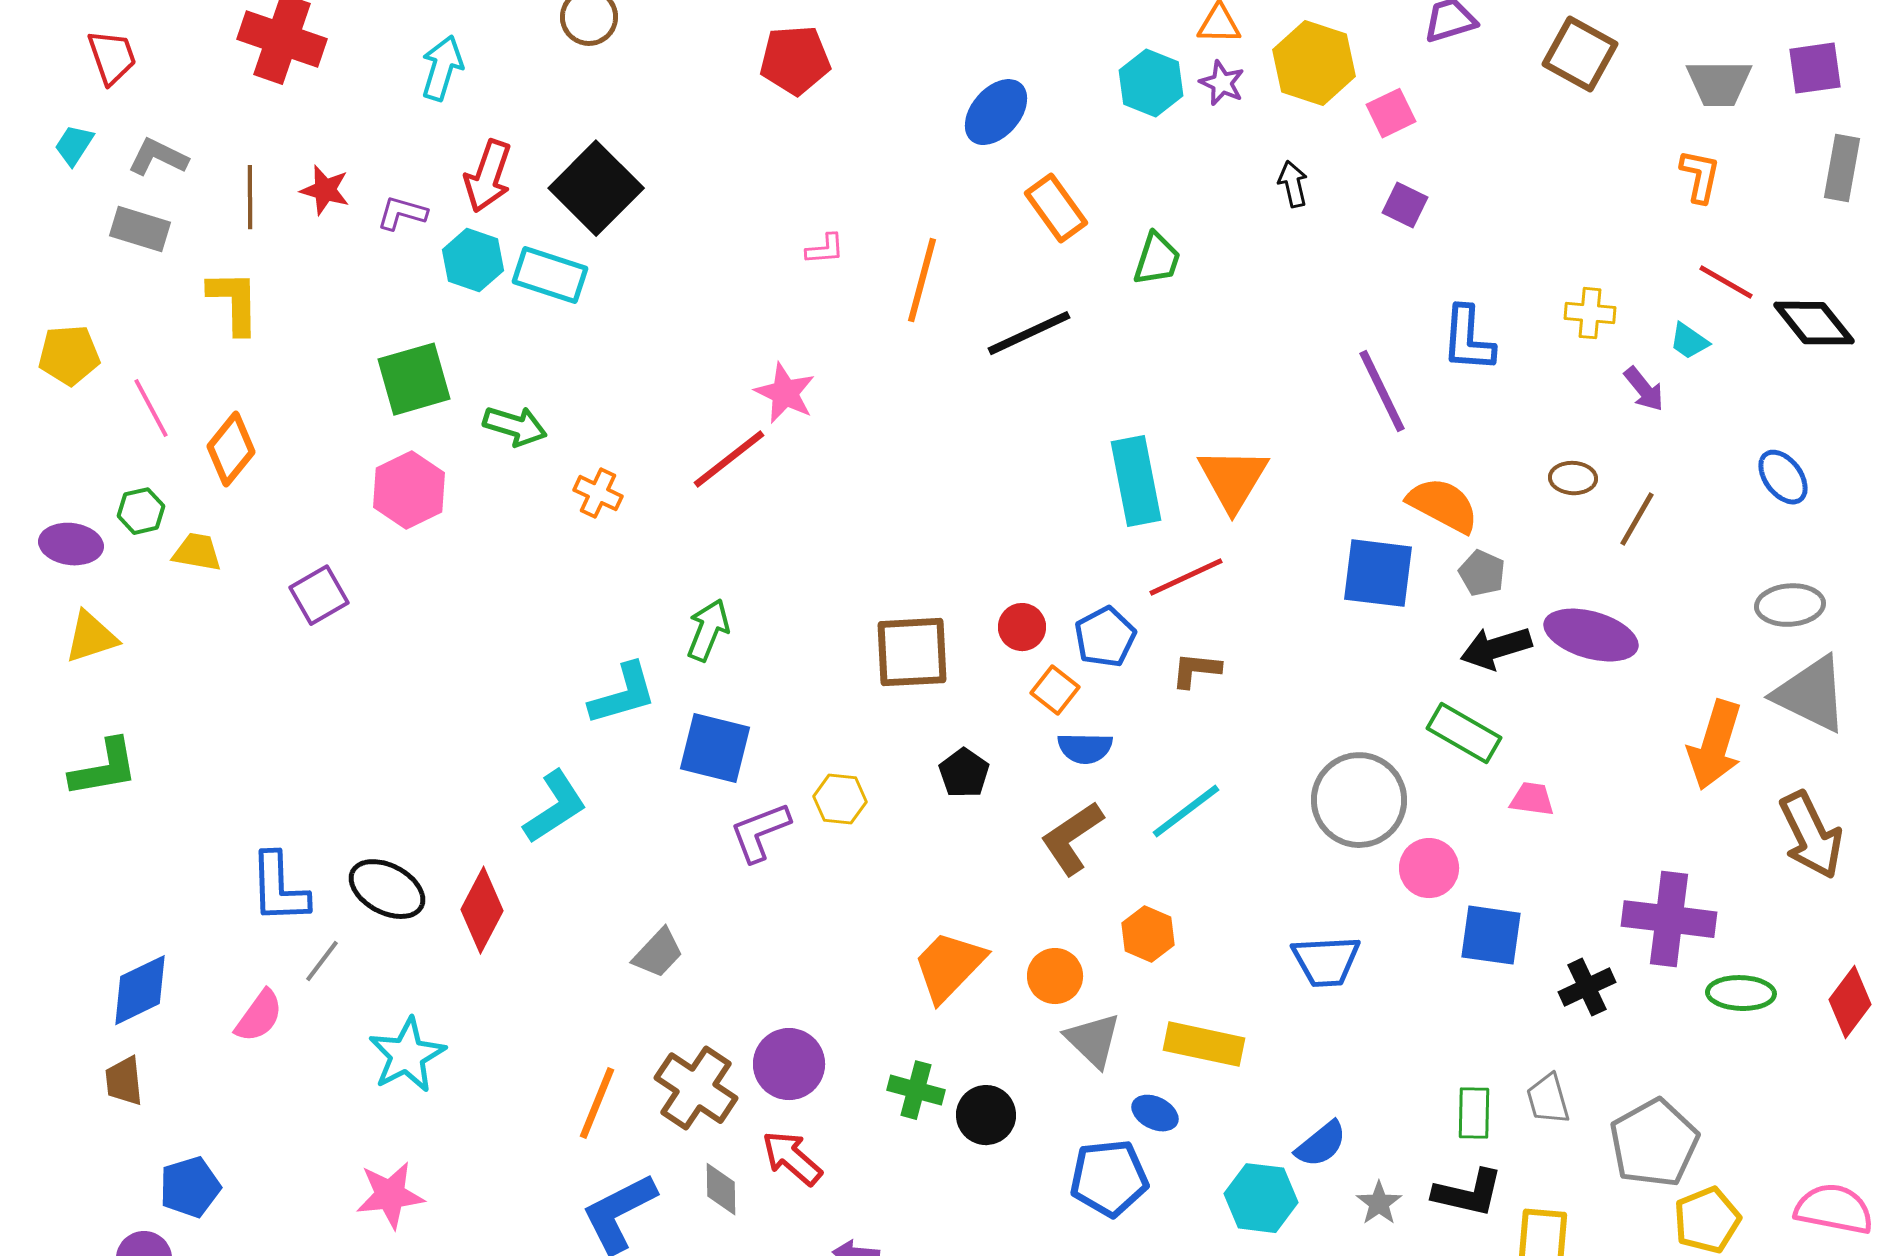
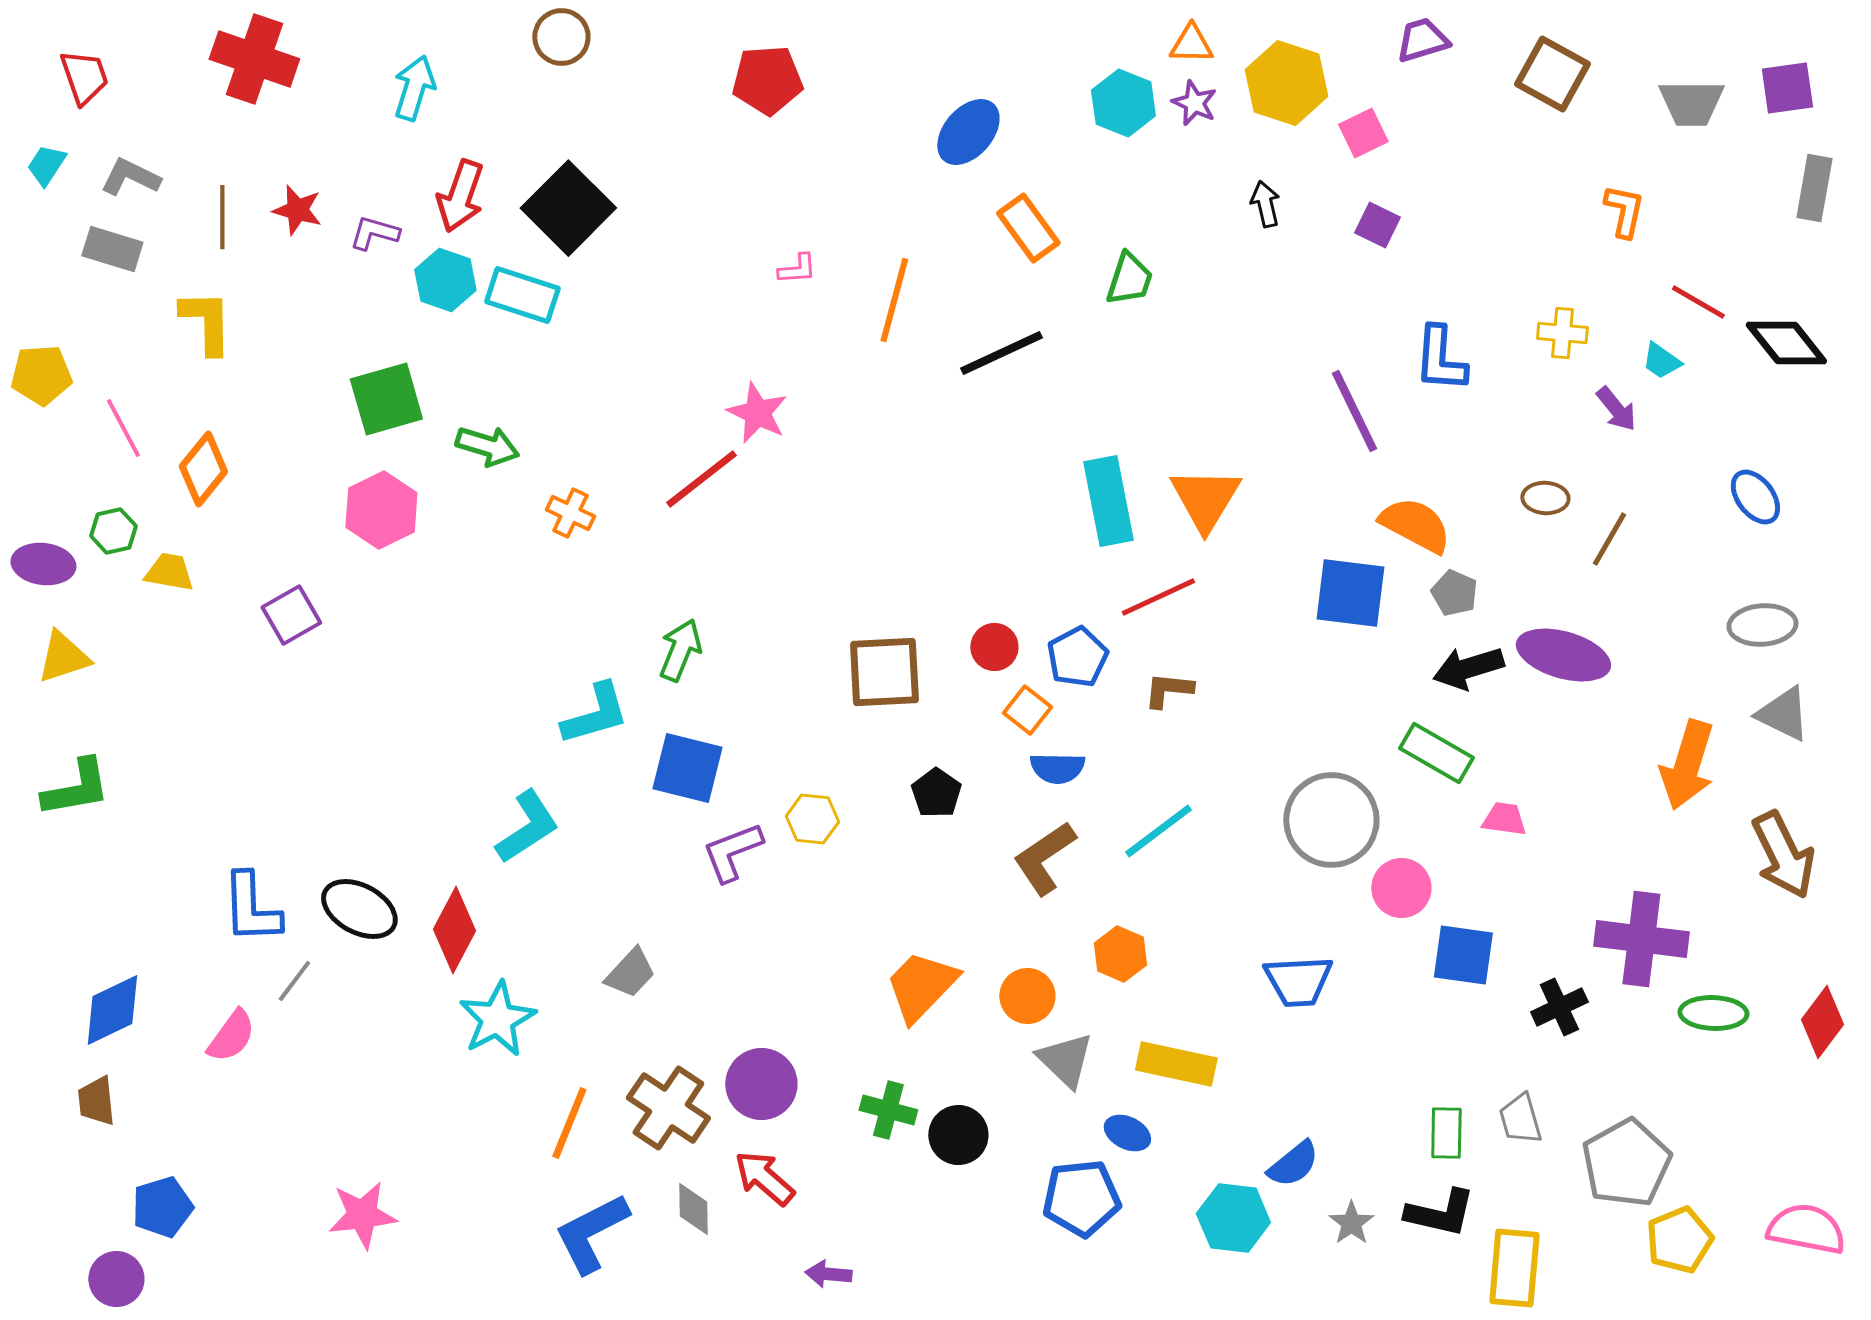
orange L-shape: (1700, 176) -> (1624, 211), moved
gray triangle: (1811, 694) -> (1783, 714), size x0.7
cyan star: (407, 1055) -> (497, 1019), moved

